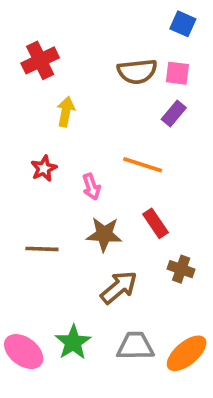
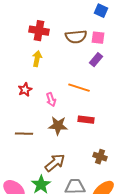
red cross: (40, 60) -> (39, 31), moved, turned 36
red rectangle: (155, 223) -> (86, 120), turned -49
brown cross: (181, 269) -> (100, 157), moved
brown arrow: (119, 287) -> (55, 163), moved

